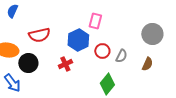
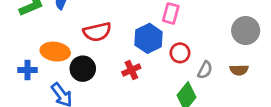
gray semicircle: (121, 56) -> (205, 70), moved
brown semicircle: (147, 64) -> (239, 70), turned 64

